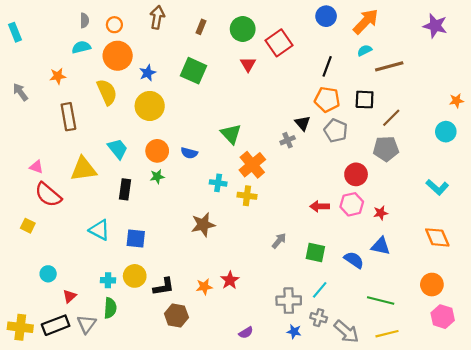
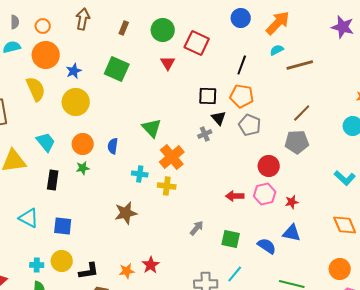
red square: (279, 43) -> (197, 43), turned -30
black square: (365, 100) -> (208, 96), moved
blue semicircle: (189, 153) -> (113, 146), turned 84

